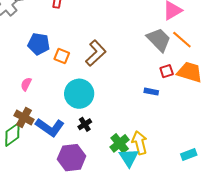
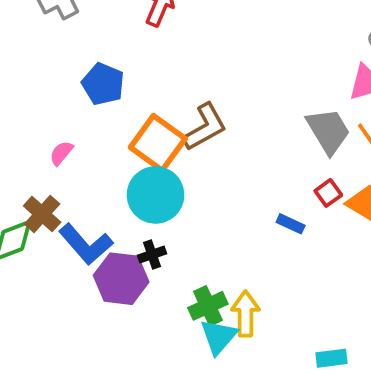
orange square: (62, 56) -> (158, 143), moved, size x1.8
red square: (167, 71) -> (328, 193), turned -32
purple hexagon: (72, 158) -> (121, 279), moved

